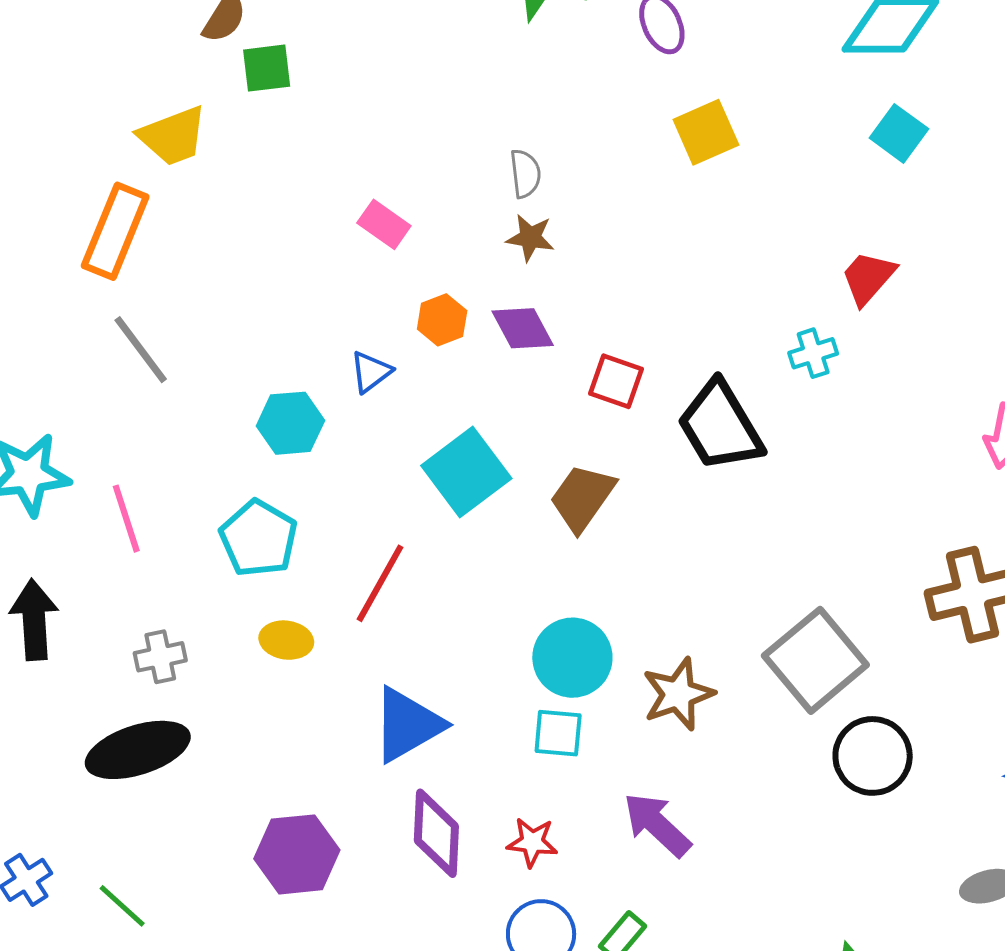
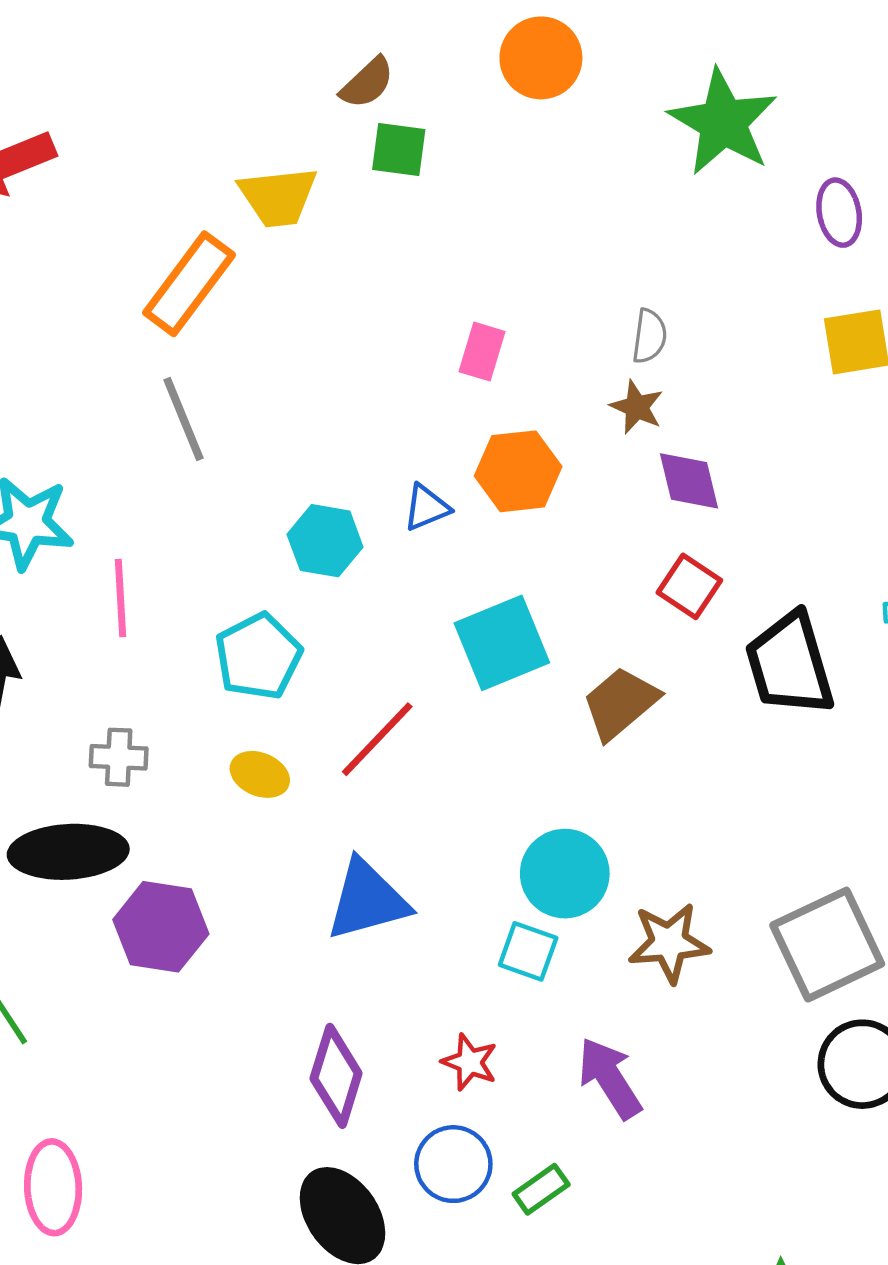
pink rectangle: (384, 224) -> (482, 352), turned 57
orange hexagon: (442, 320) -> (518, 471), size x1.5
purple diamond: (523, 328) -> (689, 481), moved
purple diamond: (436, 833) -> (336, 1076), moved
purple hexagon: (297, 854) -> (161, 927), moved

